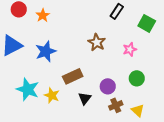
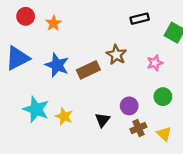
black rectangle: (117, 11) -> (140, 19), turned 42
blue star: (46, 51) -> (57, 65), turned -30
brown rectangle: (73, 76) -> (88, 70), moved

